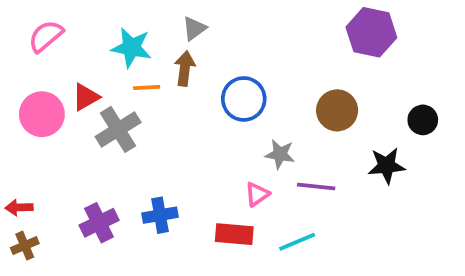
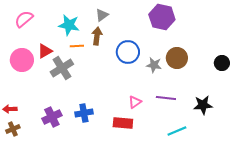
purple hexagon: (371, 32) -> (162, 17), moved
gray star: (280, 154) -> (154, 65), moved
black star: (387, 166) -> (203, 105), moved
cyan line: (297, 242) -> (177, 131), moved

